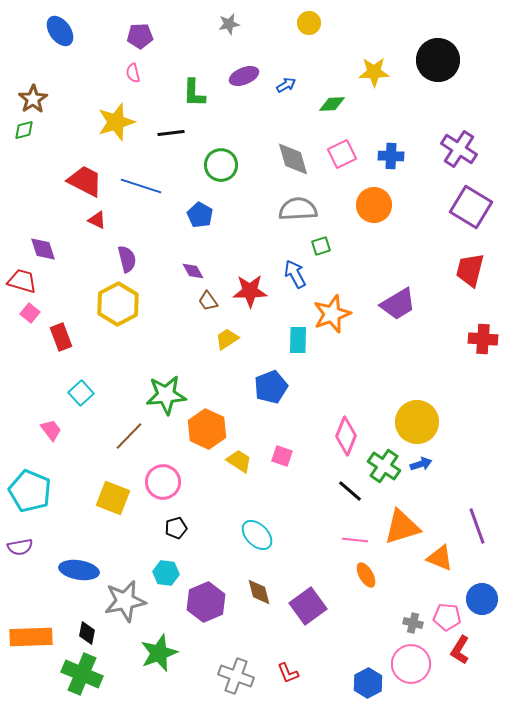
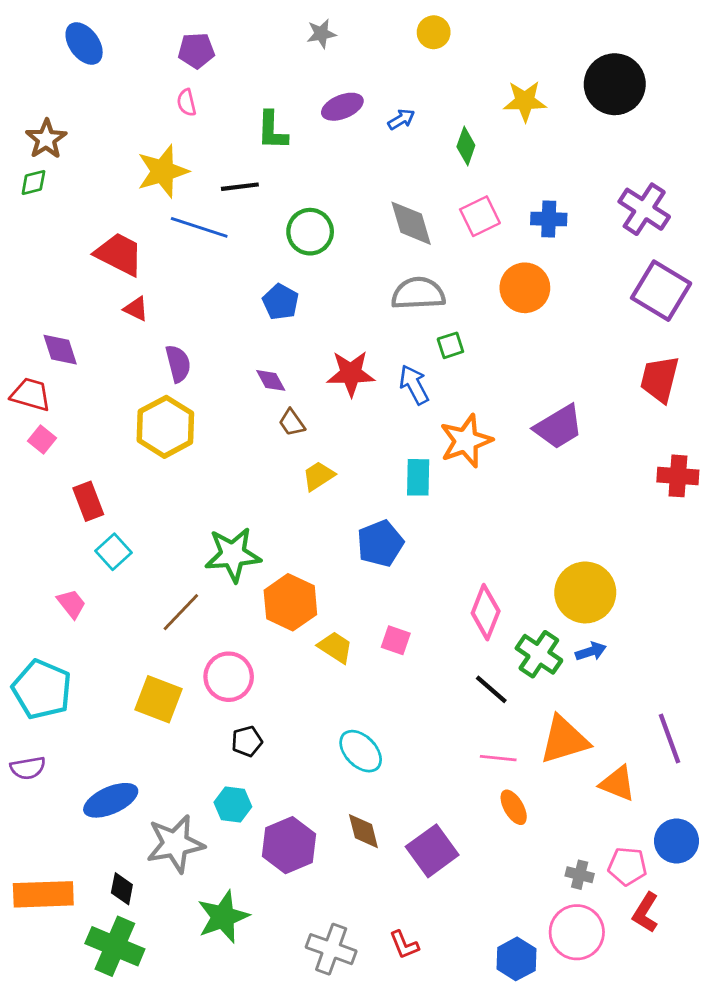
green diamond: (332, 104) -> (466, 146), turned -68
blue line: (141, 186) -> (199, 227), moved
red star: (250, 291) -> (351, 373), moved
red rectangle: (61, 337) -> (88, 501), moved
blue ellipse: (79, 570) -> (111, 800), turned -33

